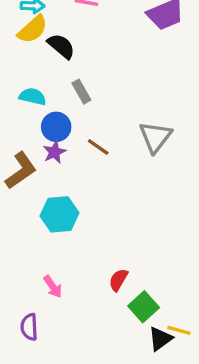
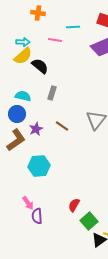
gray rectangle: (81, 92) -> (52, 93), turned 48
blue circle: (56, 127) -> (17, 114), moved
pink arrow: (53, 287) -> (28, 203), moved
purple semicircle: (29, 327) -> (37, 216), moved

